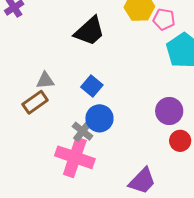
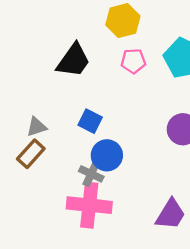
pink pentagon: (164, 19) -> (133, 61), moved

